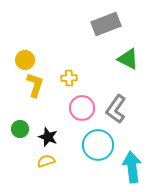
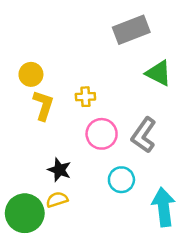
green circle: (20, 129) -> (25, 213), moved, size x1.8
cyan circle: (98, 145) -> (121, 180), size x0.7

